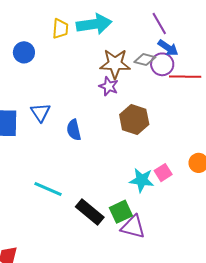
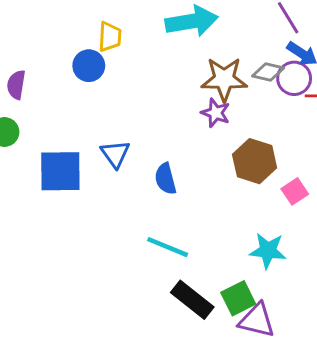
yellow trapezoid: (60, 29) -> (110, 37), moved
pink square: (163, 173) -> (295, 191), moved
cyan line: (48, 189) -> (168, 247), moved

